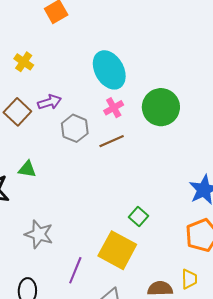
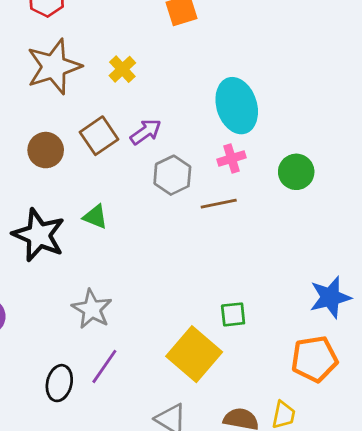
purple arrow: (50, 102) -> (146, 132), turned -30
green circle: (161, 107) -> (296, 172), size x0.7
green square: (139, 217) -> (233, 314), turned 30
purple line: (75, 270) -> (104, 366), moved

